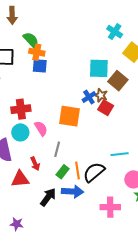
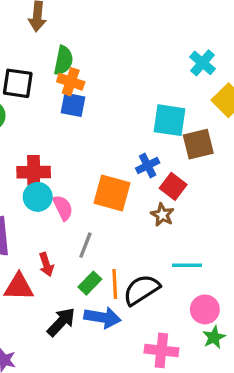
green semicircle: (31, 40) -> (63, 60), turned 48
brown square: (118, 81) -> (198, 144), turned 30
brown star: (101, 95) -> (162, 215), moved
cyan circle: (20, 132) -> (38, 197), moved

